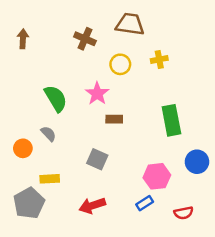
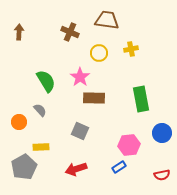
brown rectangle: (114, 119) -> (94, 98), size x1.5
red semicircle: (184, 213) -> (162, 175), moved

